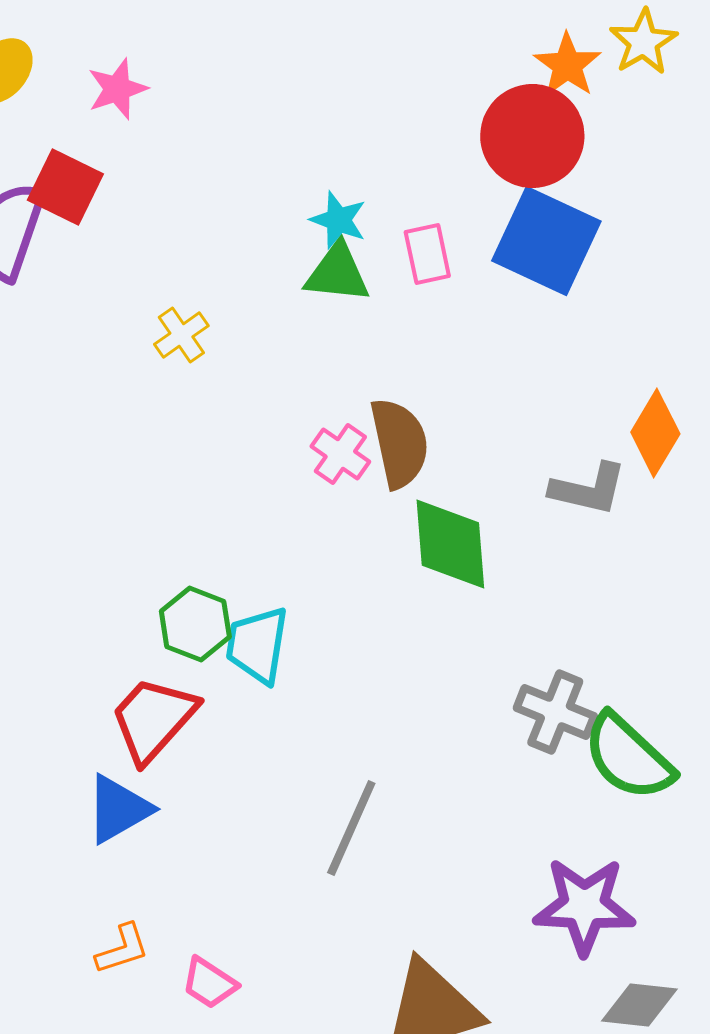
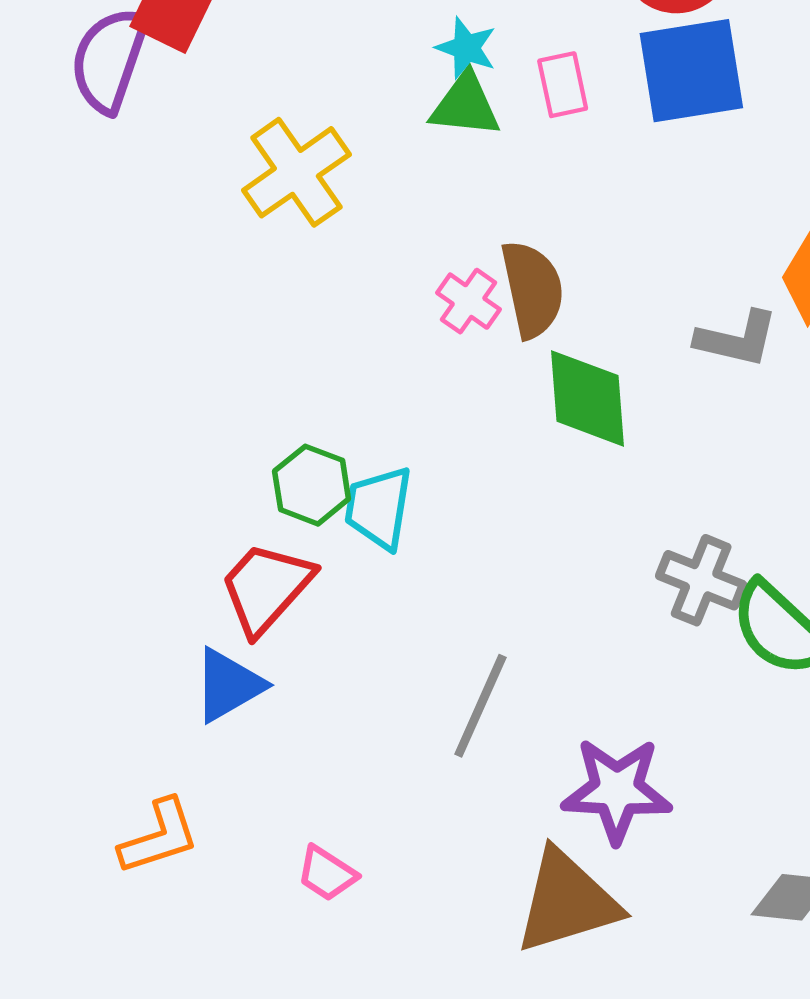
blue square: (546, 241) -> (691, 71), turned -34
yellow cross: (181, 335) -> (296, 172), size x1.8
purple star: (584, 906) -> (617, 790), moved
orange L-shape: (122, 949) -> (159, 837), moved, size x1.4

